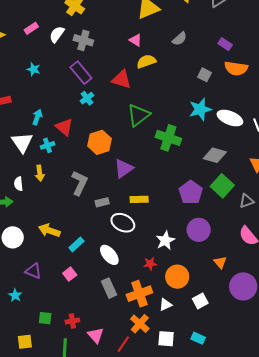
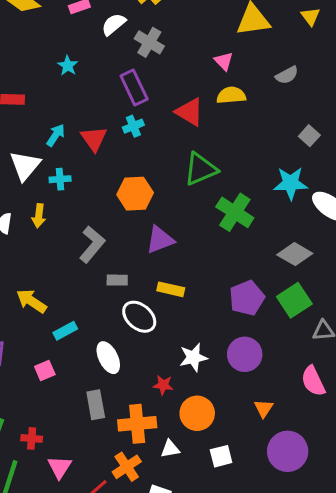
red triangle: (64, 127) -> (94, 139), moved

